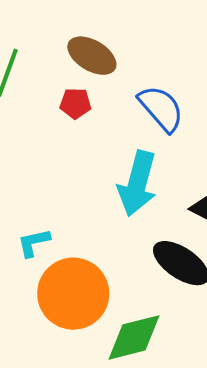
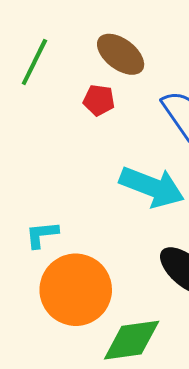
cyan arrow: (137, 183) -> (152, 187), turned -90

